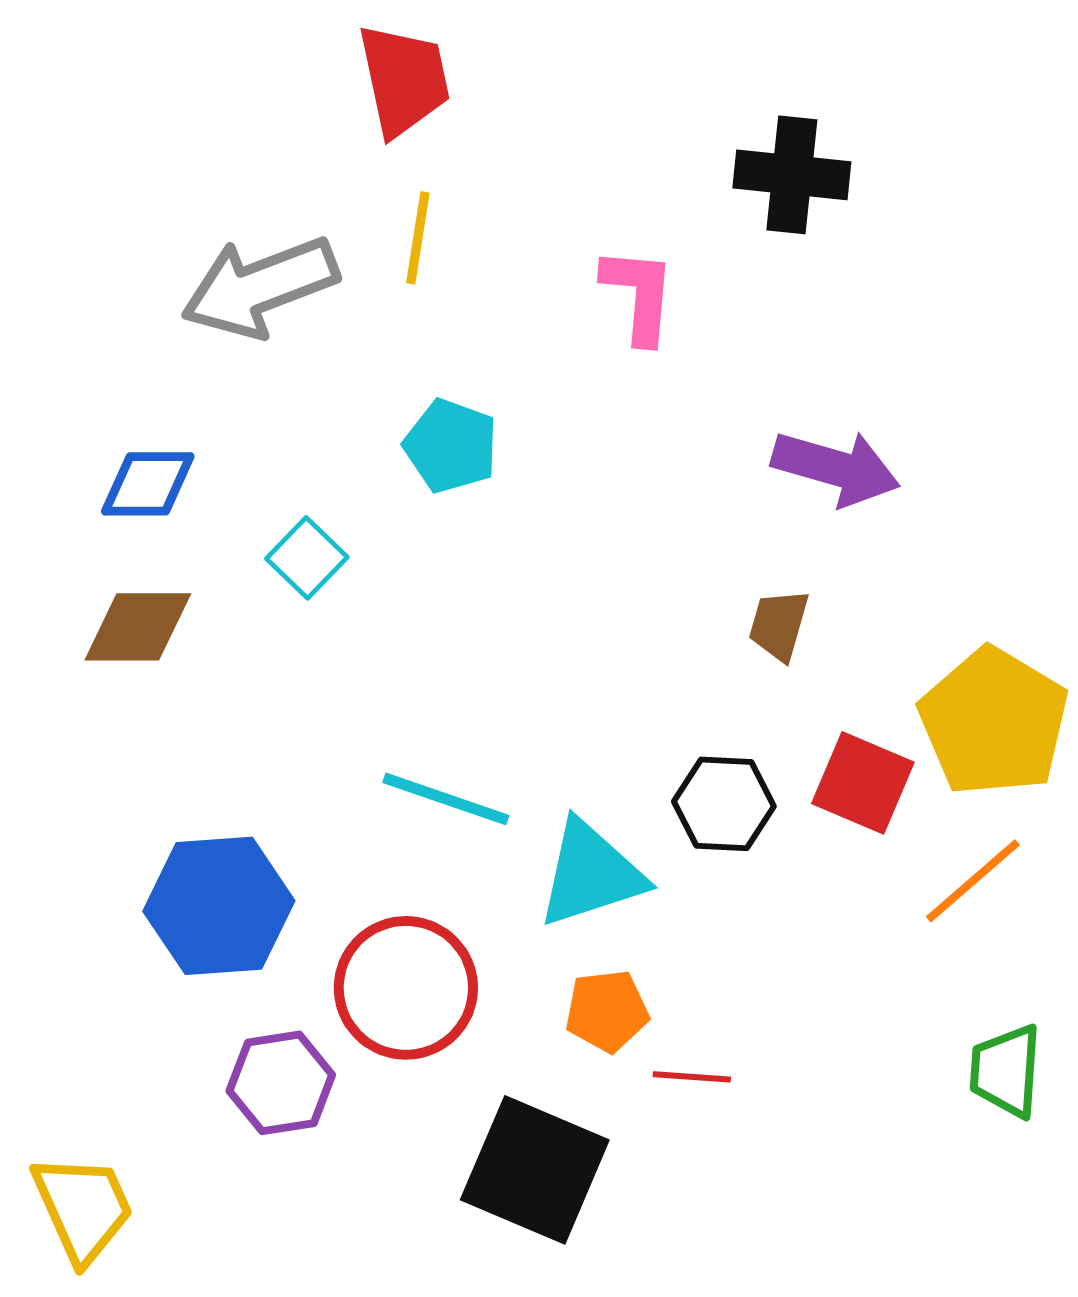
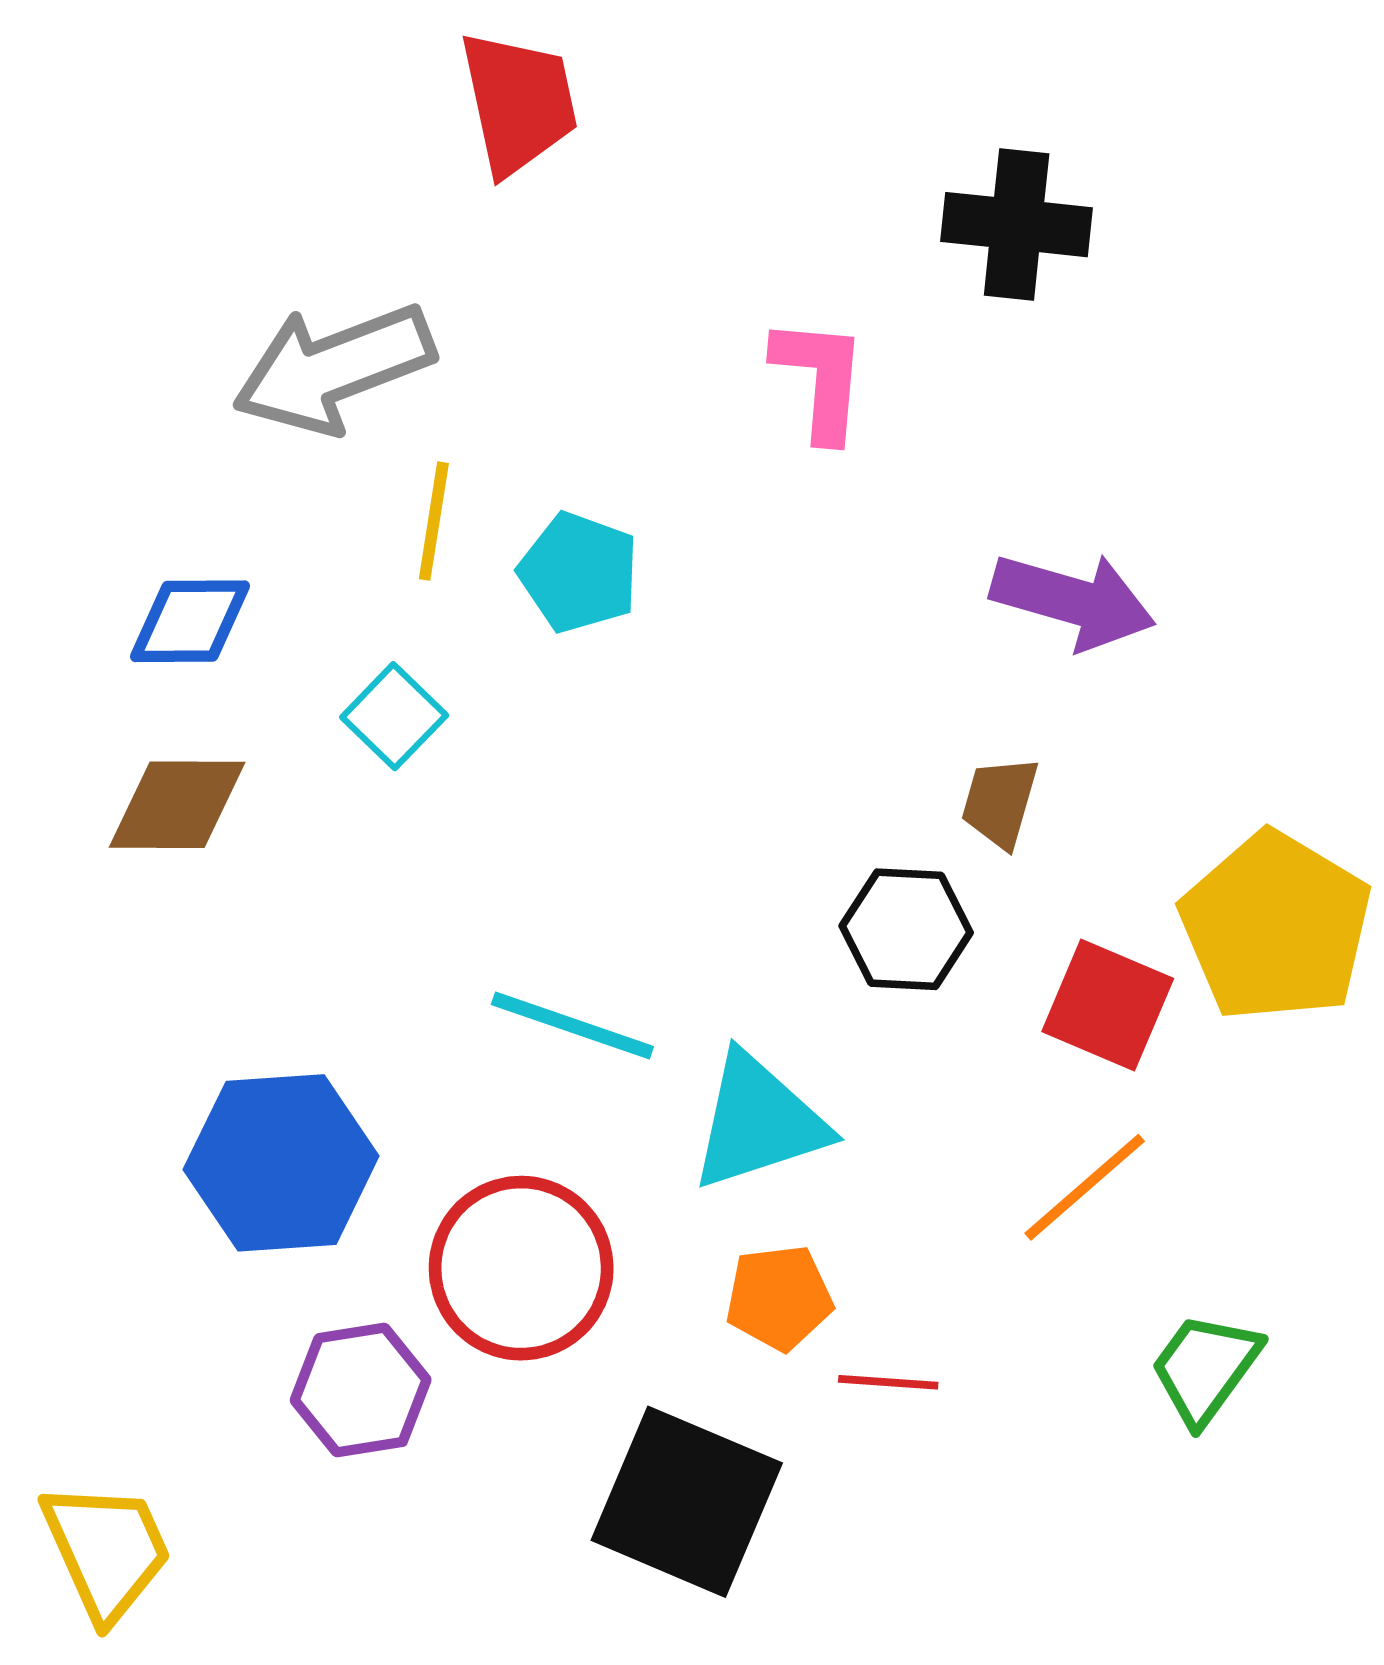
yellow line: (418, 238) -> (434, 521), moved
black hexagon: (724, 804) -> (906, 929), moved
orange line: (973, 881) -> (1085, 1187), moved
green trapezoid: (1006, 1071) -> (1205, 1368), moved, turned 32

